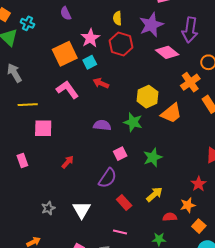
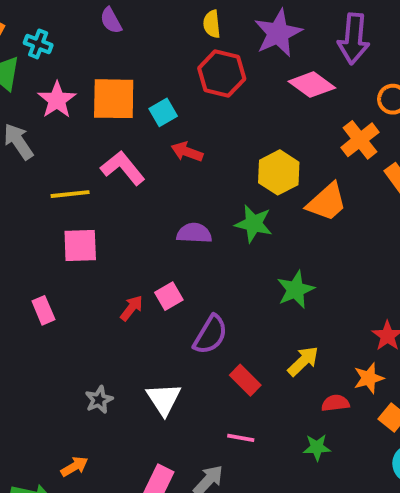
pink star: (90, 38) -> (57, 100), moved
orange square: (65, 54) -> (114, 99), turned 30
yellow line: (28, 105) -> (70, 194), moved
pink square: (120, 154) -> (169, 296), moved

